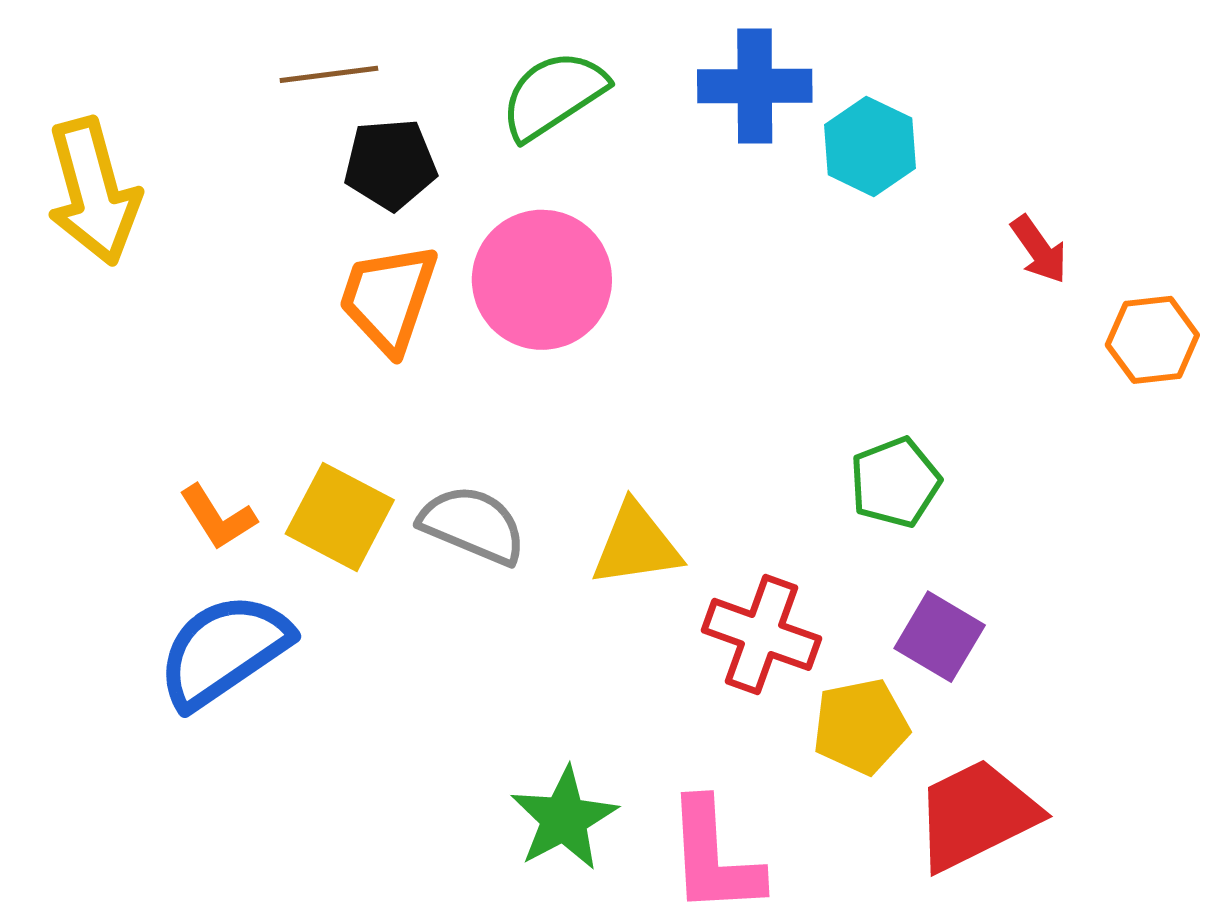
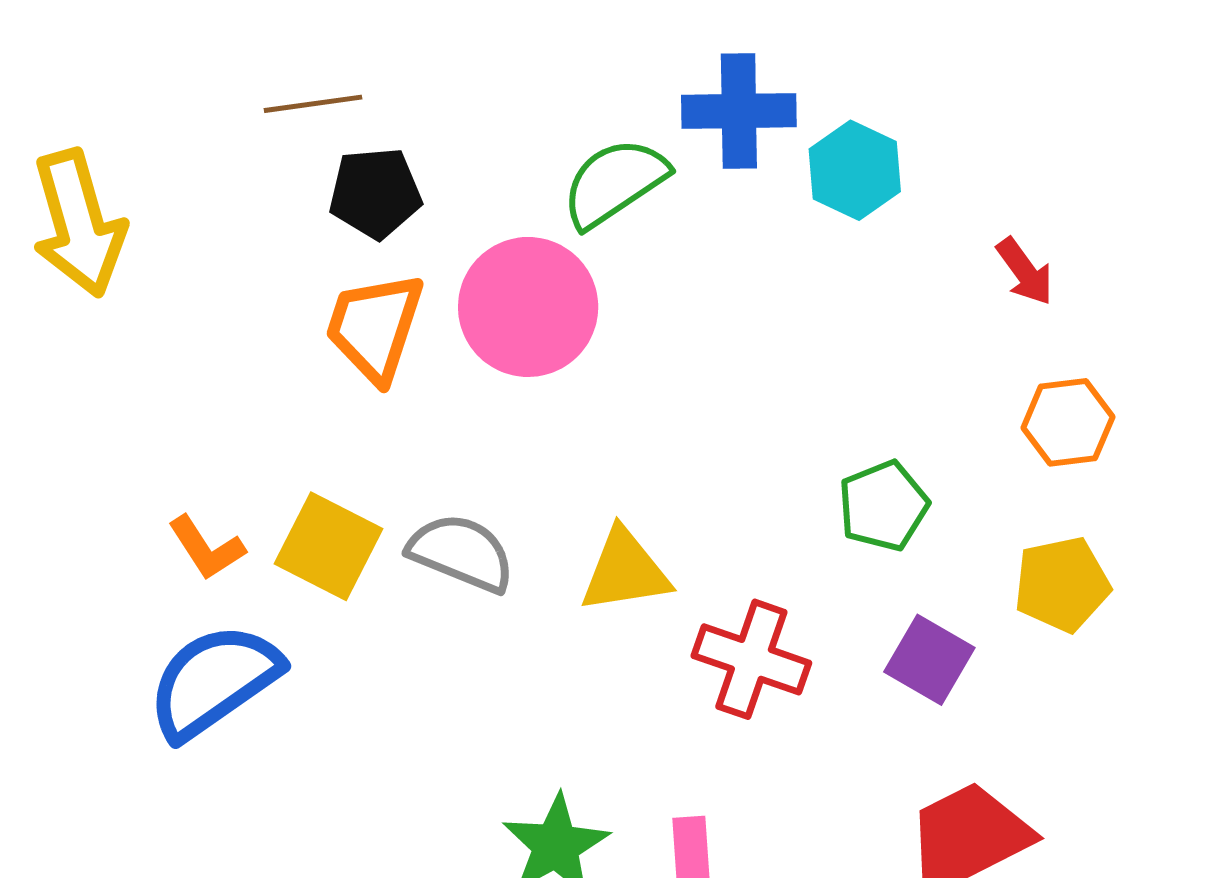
green semicircle: (553, 95) -> (614, 183), moved
orange hexagon: (1152, 340) -> (1068, 422), moved
yellow pentagon: (861, 726) -> (1062, 584), moved

